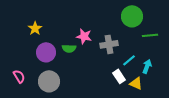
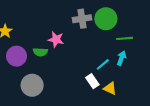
gray cross: (109, 44) -> (82, 19), moved
cyan arrow: (147, 66) -> (121, 58), moved
gray circle: (49, 81) -> (32, 85), moved

